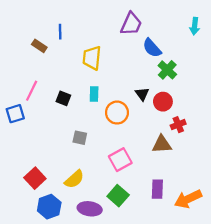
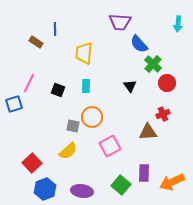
purple trapezoid: (131, 24) -> (120, 22), turned 70
red circle: (163, 102) -> (167, 83), moved
orange circle: (117, 113) -> (92, 117), moved
yellow semicircle: (74, 179) -> (68, 151), moved
green square: (118, 196) -> (121, 185), moved

